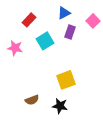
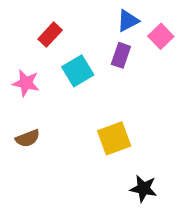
blue triangle: (64, 13) -> (128, 21), moved
brown semicircle: (32, 100) -> (28, 138), moved
black star: (60, 106) -> (143, 189), moved

